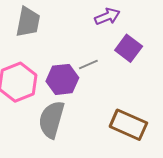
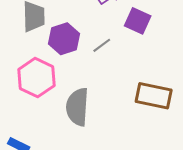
purple hexagon: (62, 79) -> (64, 39), moved

